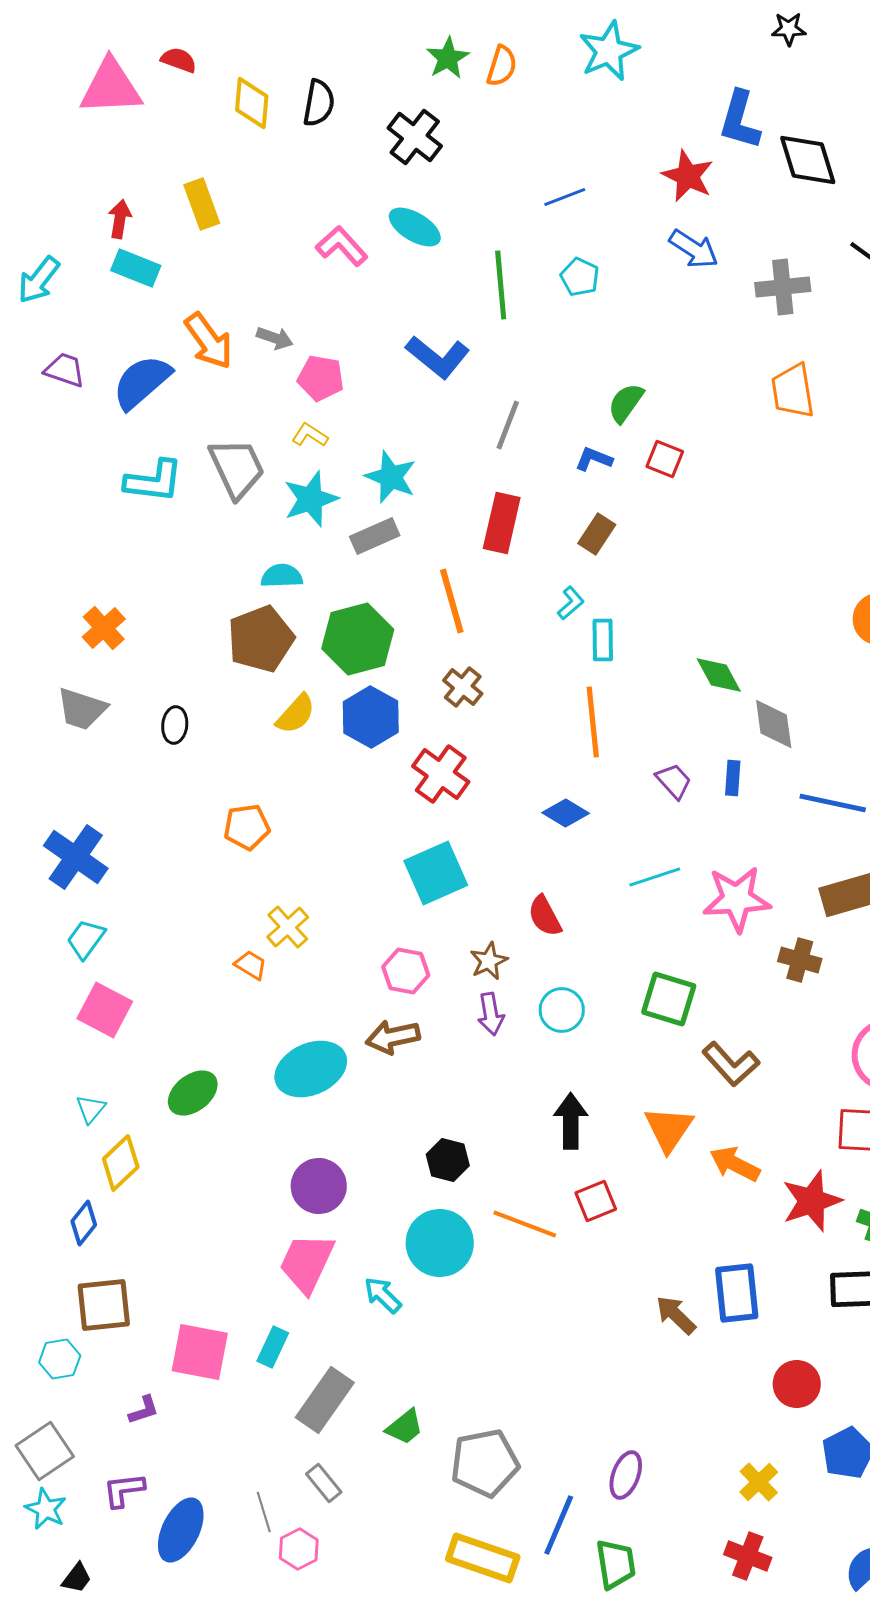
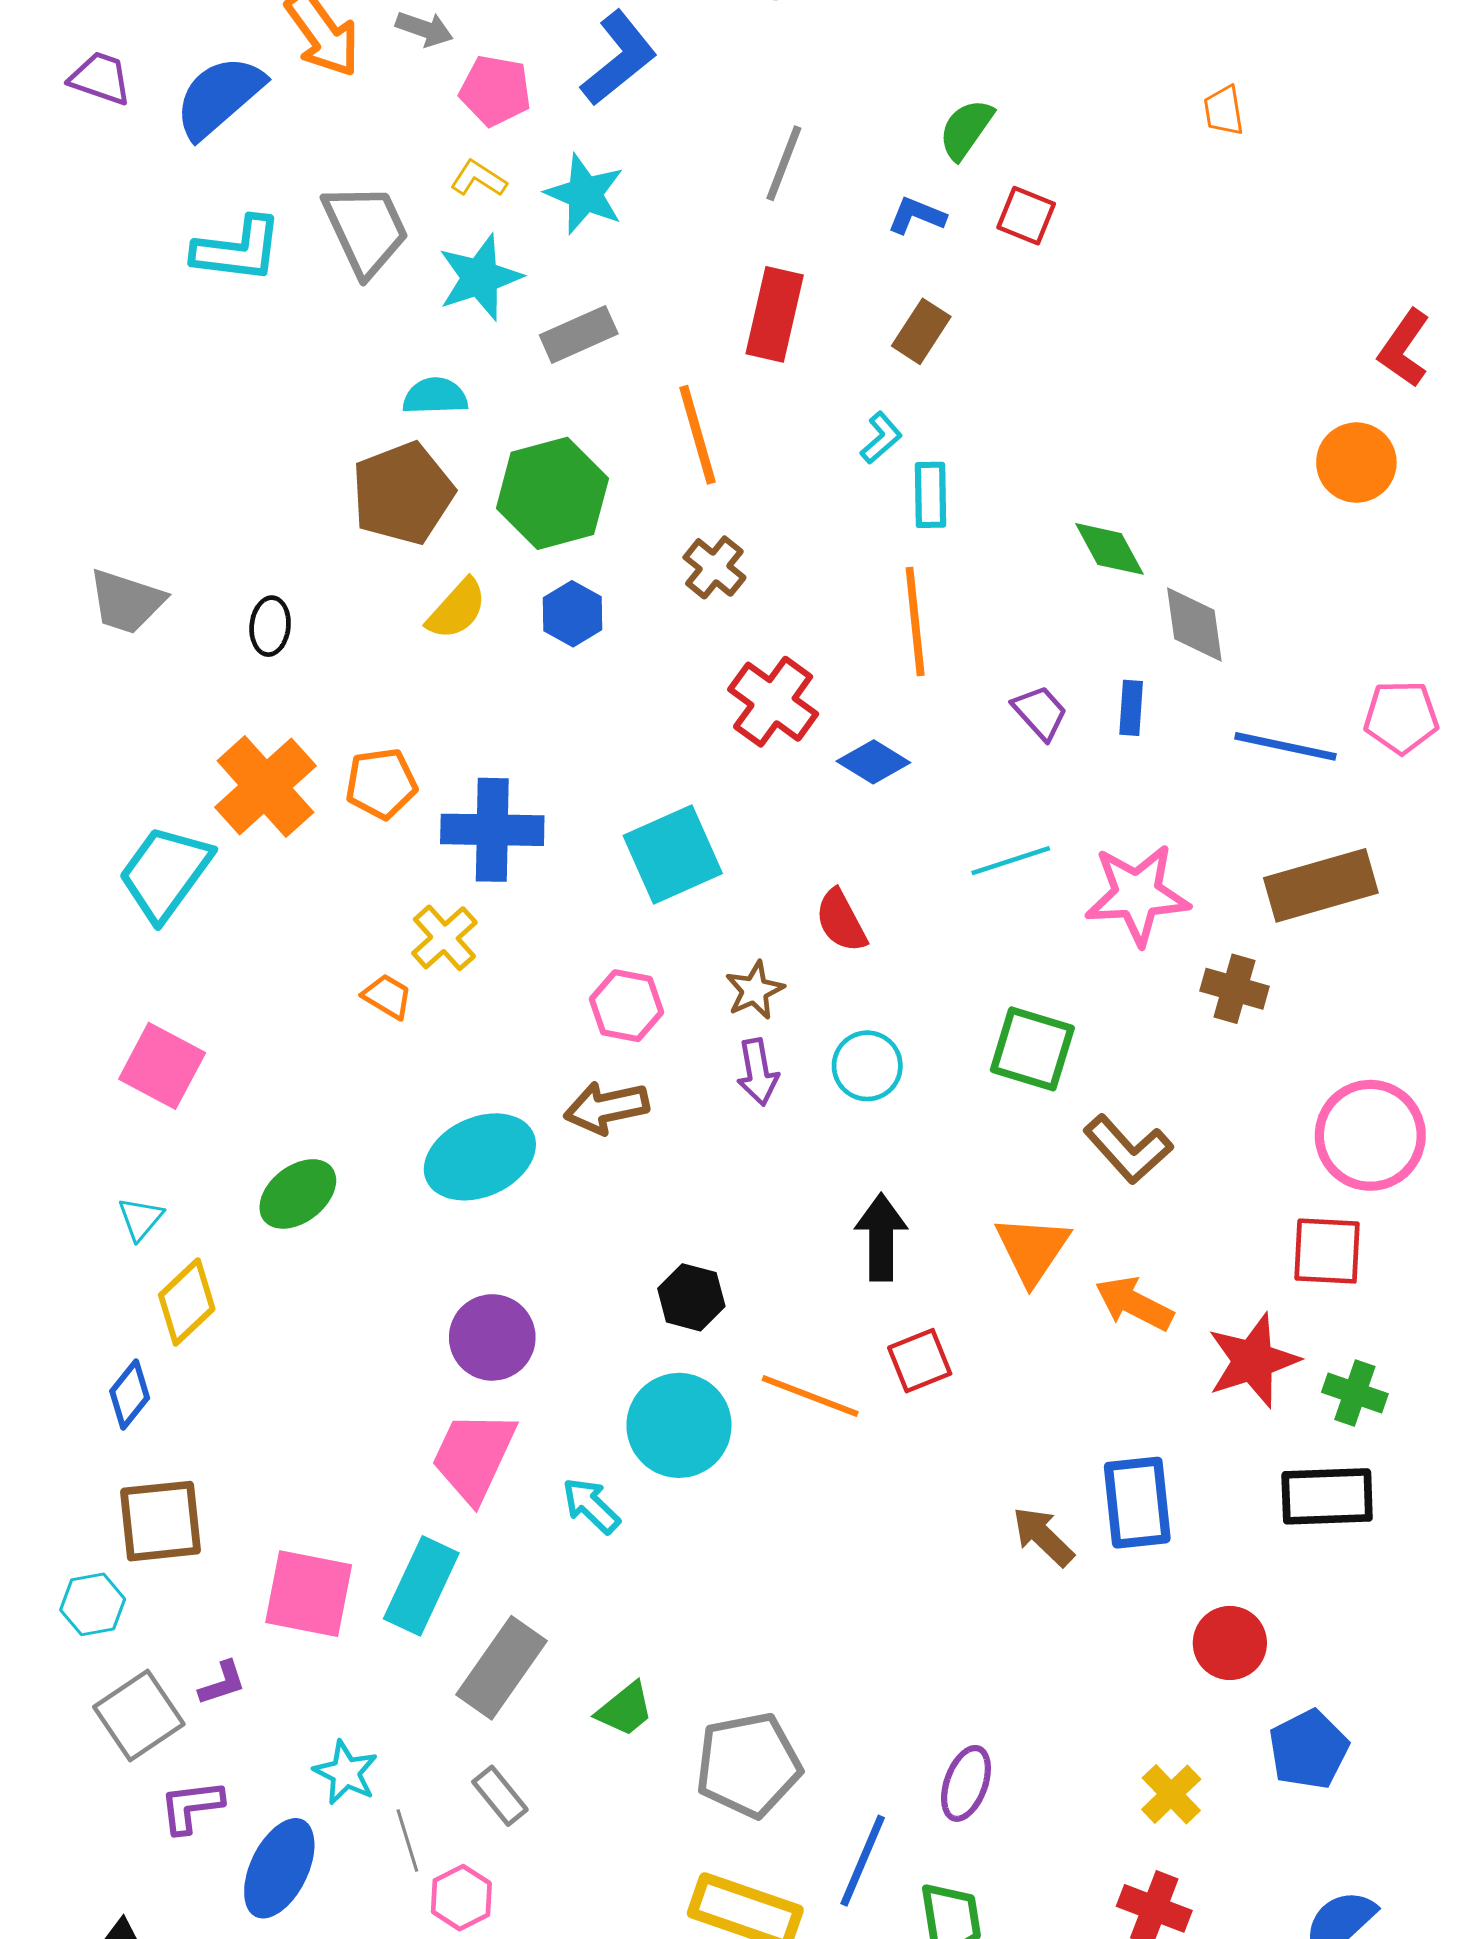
blue L-shape: (438, 357) -> (619, 58), moved, turned -78
orange trapezoid: (793, 391) -> (1224, 111), size x0.6
cyan star: (391, 477) -> (585, 194), moved
orange cross: (104, 628) -> (265, 787), moved, size x1.5
blue hexagon: (371, 717) -> (572, 614), size x0.7
red cross: (441, 774) -> (773, 702), moved
blue cross: (76, 857) -> (492, 830), moved, turned -34
cyan trapezoid: (86, 939) -> (165, 873), moved, size x1.6
cyan rectangle: (273, 1347) -> (421, 1586), size x1.5
gray square: (45, 1451) -> (139, 1716), moved
cyan star: (46, 1509) -> (346, 1773), moved

